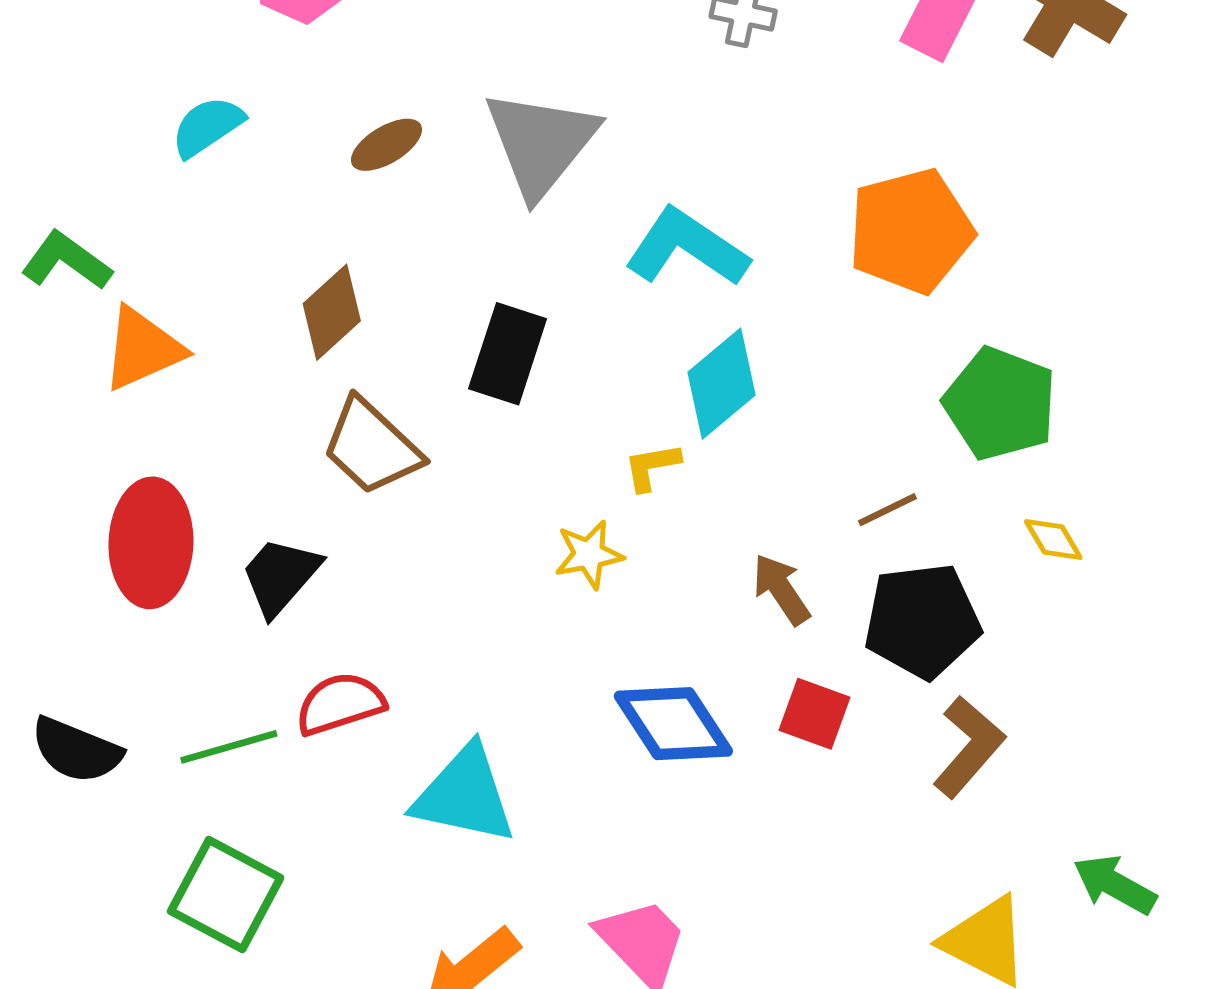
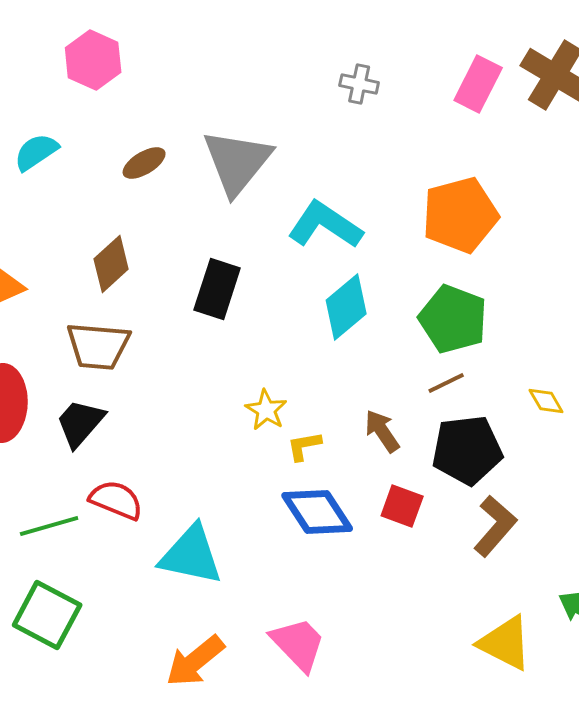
green pentagon: (1000, 404) -> (453, 319), moved
brown trapezoid: (372, 447) -> (98, 346), moved, turned -38
yellow L-shape: (652, 467) -> (304, 446), moved
yellow star: (589, 554) -> (266, 410), turned -30
red semicircle: (340, 704) -> (116, 500), turned 40

